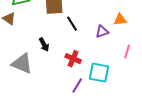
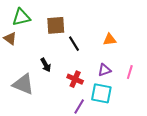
orange triangle: (120, 20) -> (110, 40), moved
purple triangle: (102, 32) -> (104, 70), moved

